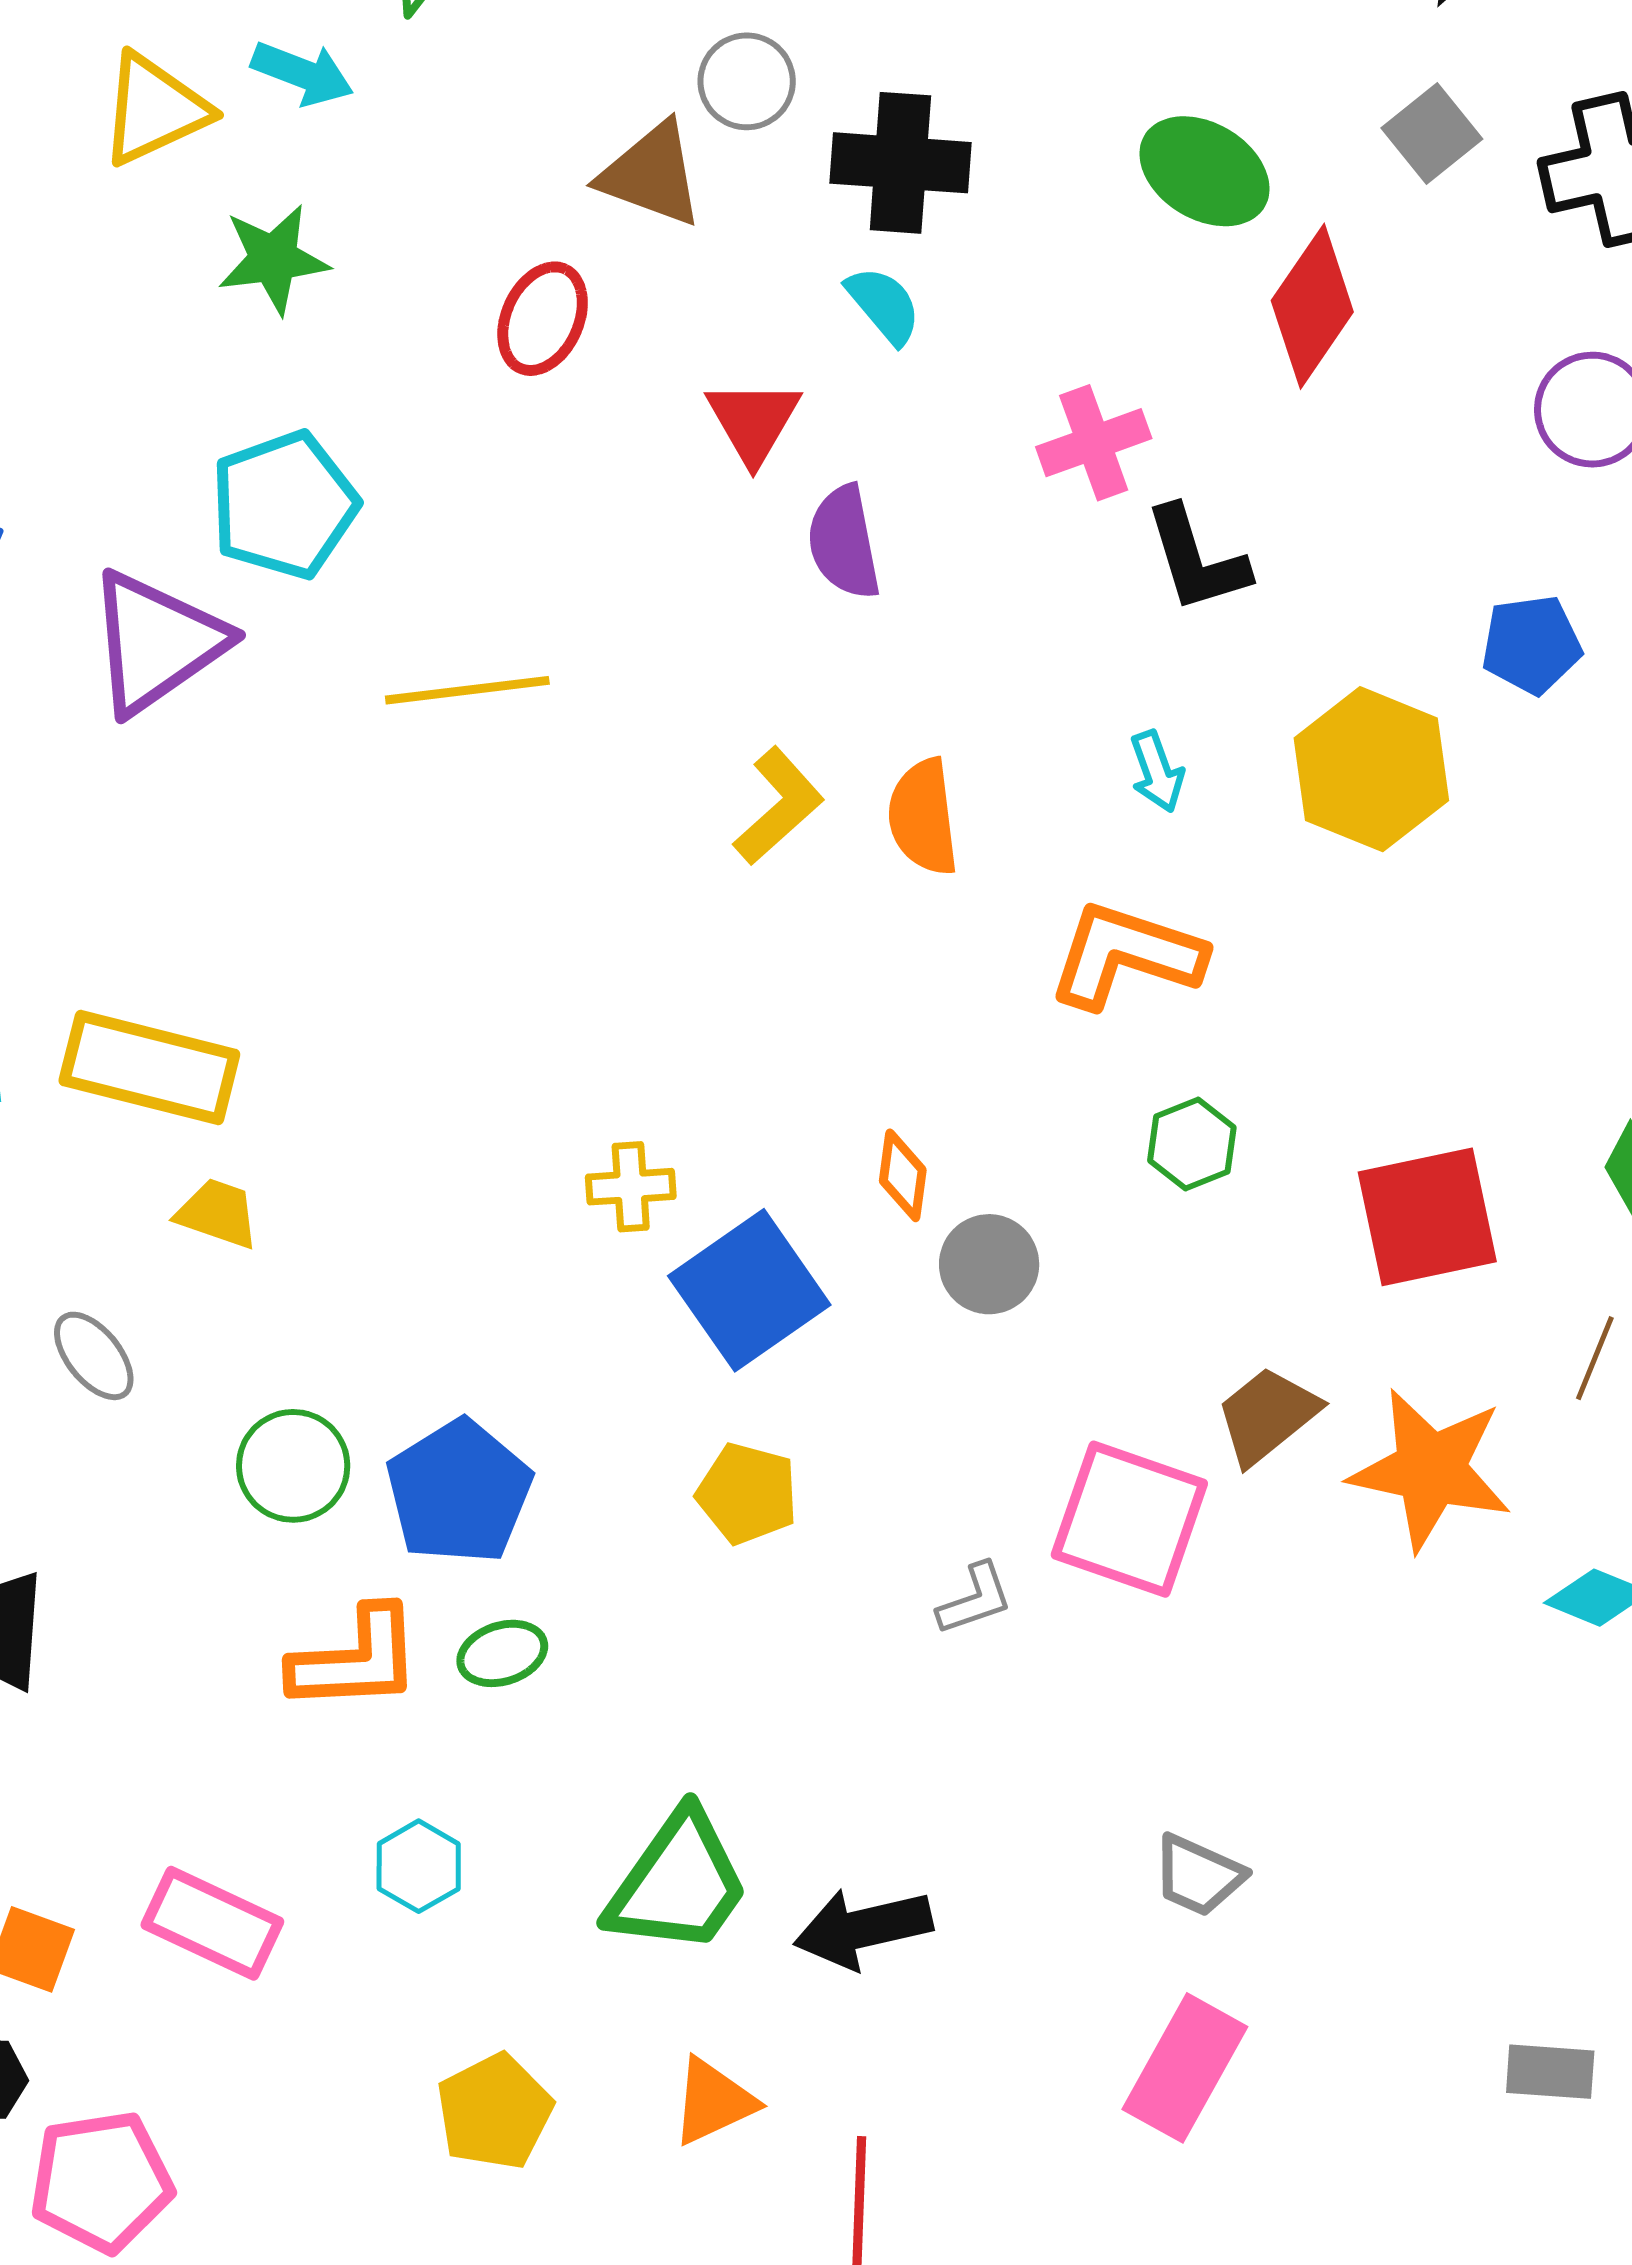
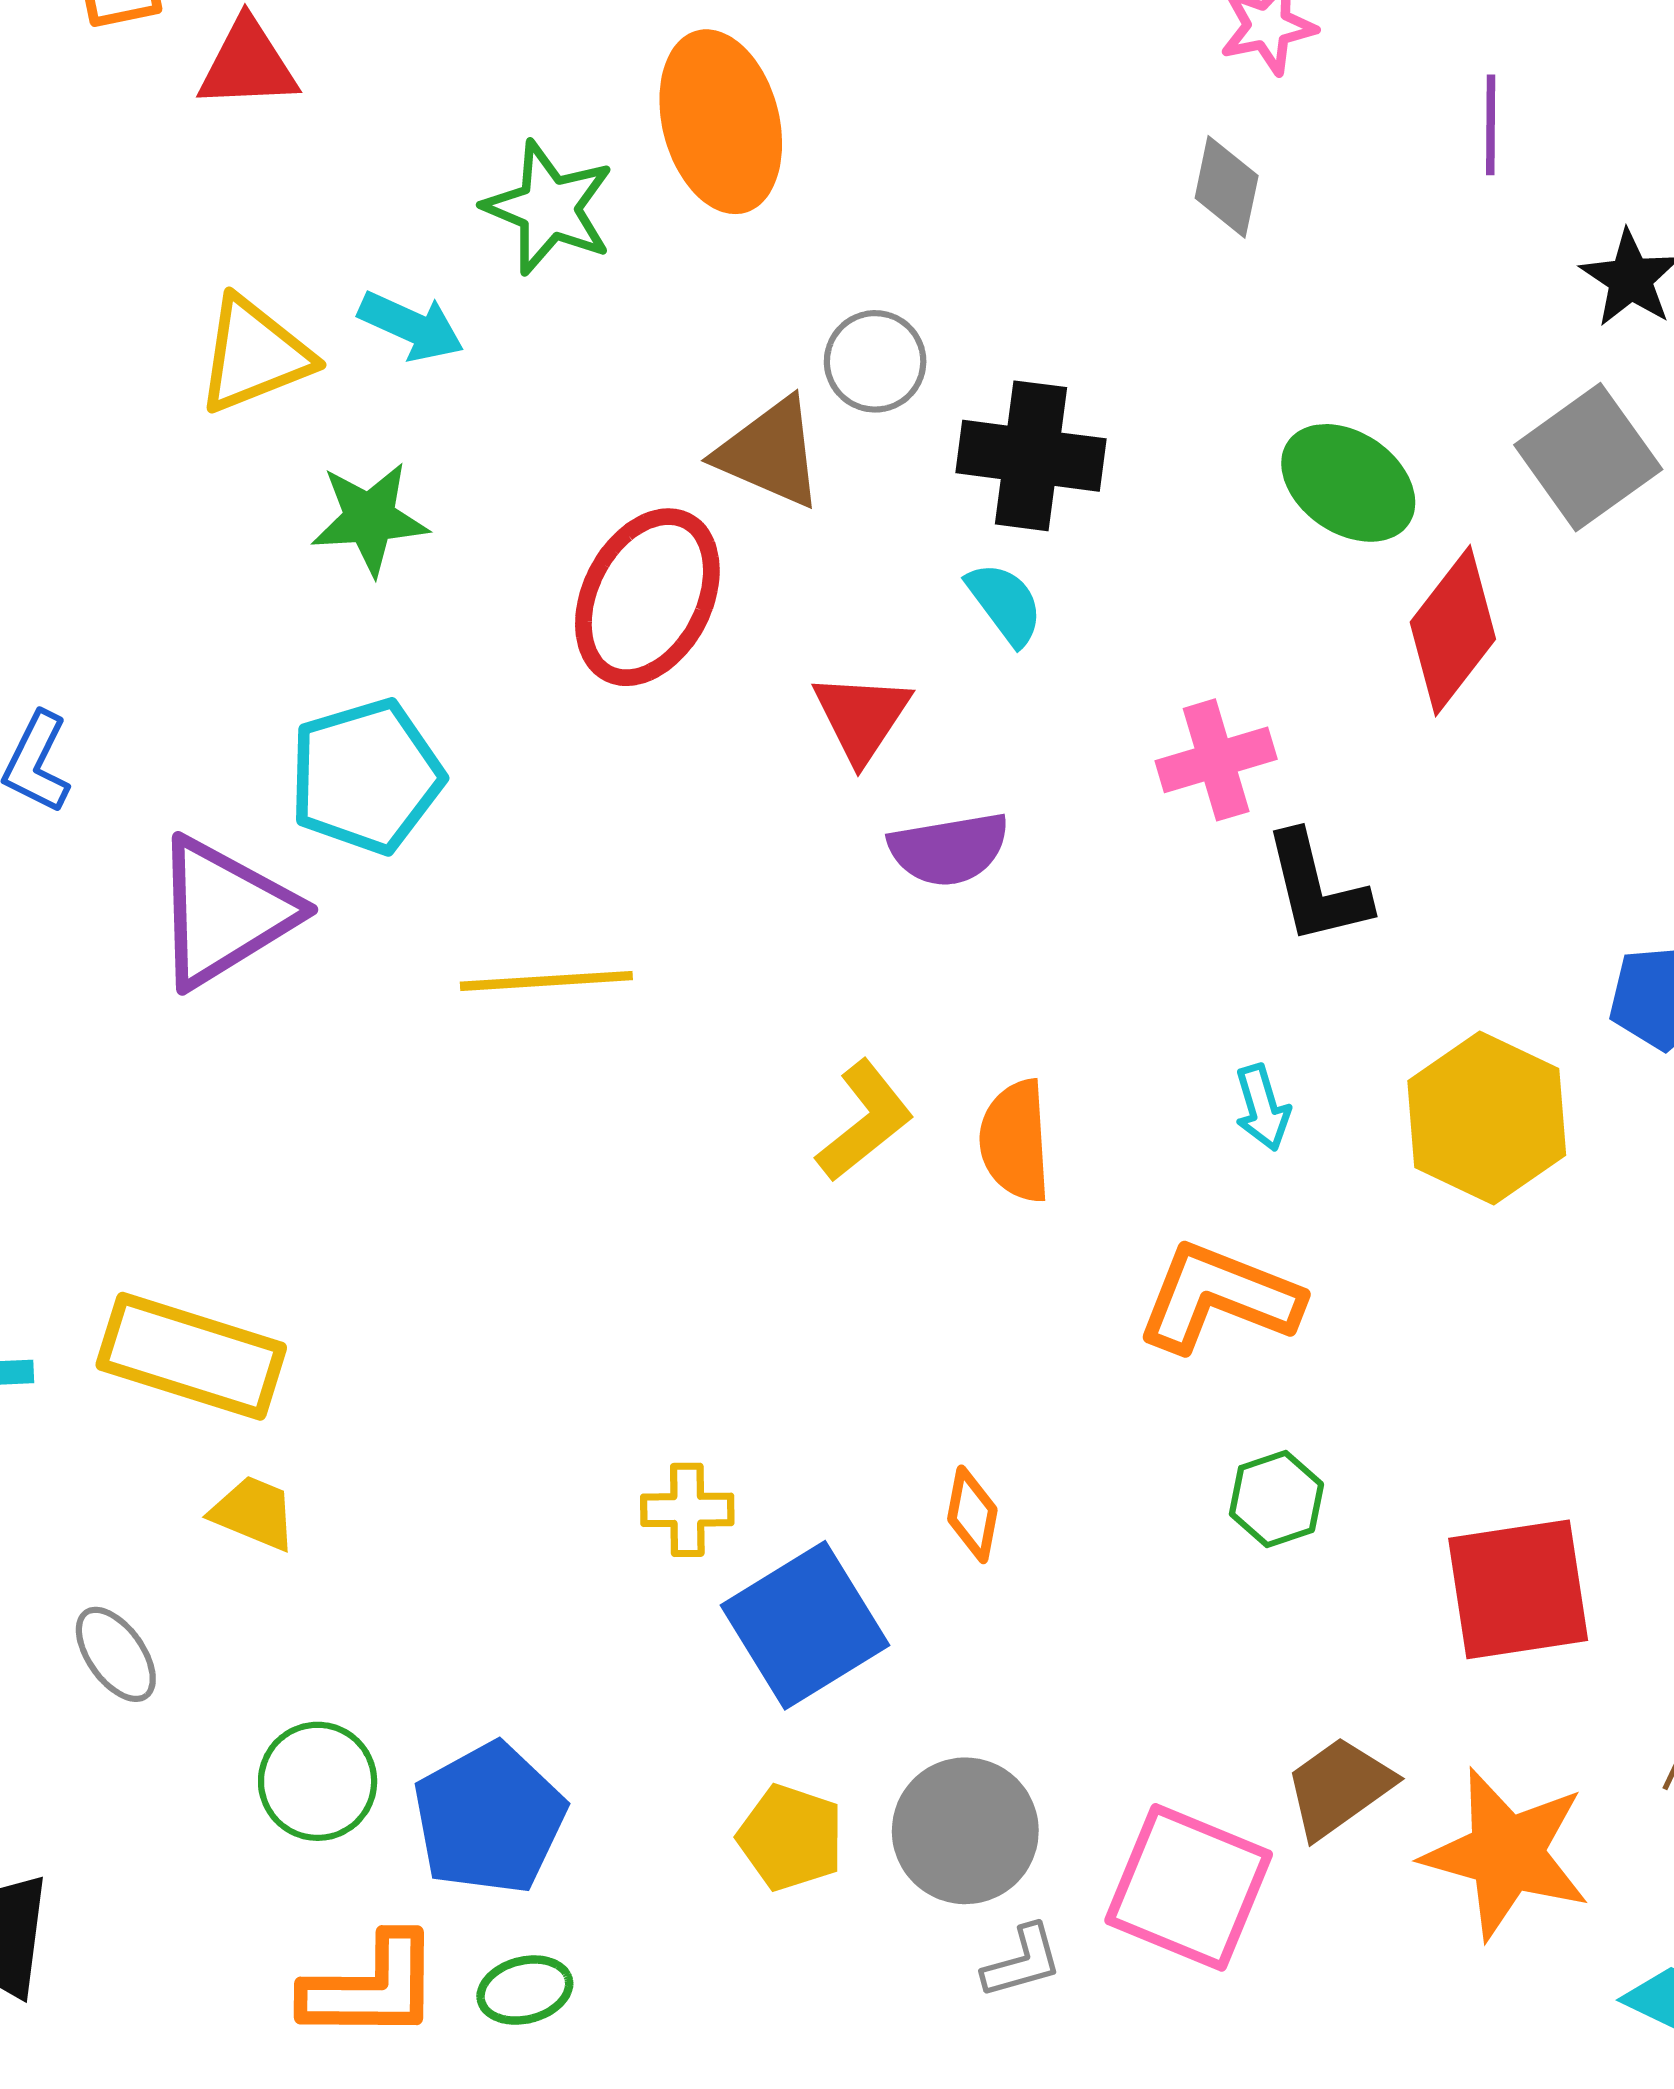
gray square: (1432, 134) -> (1588, 457), size x1.4
red ellipse: (543, 319) -> (647, 597), size x1.5
purple semicircle: (844, 542) -> (949, 849), turned -92
gray circle: (989, 1264) -> (965, 1831), moved, size x1.4

